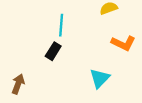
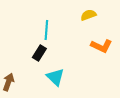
cyan triangle: (100, 78) -> (55, 77), moved, turned -30

